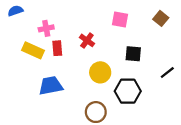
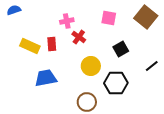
brown square: (161, 18) -> (146, 17), size x1.6
pink cross: (46, 28) -> (67, 21), moved
black square: (133, 54) -> (121, 49), turned -35

